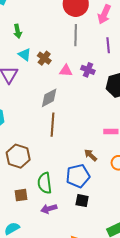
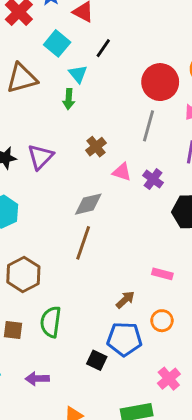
cyan triangle: (25, 55) -> (78, 74), moved
brown arrow: (91, 155) -> (125, 300), turned 80
blue pentagon: (78, 176) -> (124, 339), moved
purple arrow: (49, 209) -> (37, 379), moved

